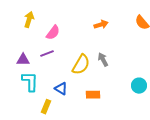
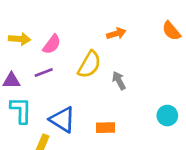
yellow arrow: (29, 20) -> (20, 39), moved, turned 77
yellow semicircle: (81, 65) -> (89, 64), moved
blue triangle: (61, 89) -> (63, 120), size x1.5

